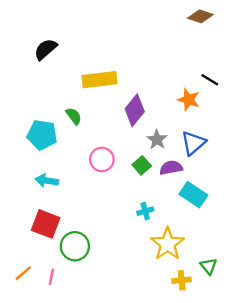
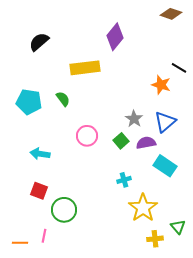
purple diamond: (135, 110) -> (115, 37), moved
cyan pentagon: (42, 135) -> (29, 102), moved
red square: (46, 224) -> (39, 191), size x0.7
orange line: (23, 273) -> (20, 243), moved, turned 42

